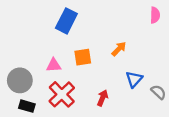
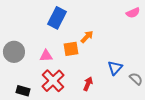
pink semicircle: (155, 15) -> (133, 13), turned 64
orange arrow: (119, 49) -> (87, 37), moved
gray circle: (20, 80) -> (14, 52), moved

